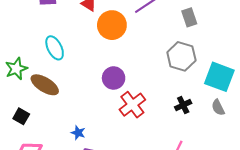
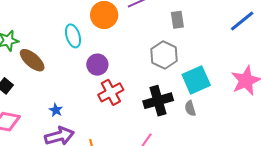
cyan ellipse: (55, 48) -> (73, 36), moved
cyan square: (219, 77) -> (196, 80), turned 36
black cross: (183, 105) -> (158, 101), size x1.8

